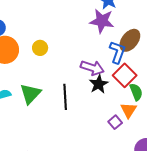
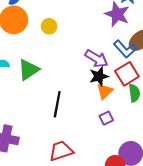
blue L-shape: (117, 52) -> (125, 49), turned 105
black line: (65, 97) -> (57, 104), moved
orange triangle: (129, 110) -> (105, 91), moved

